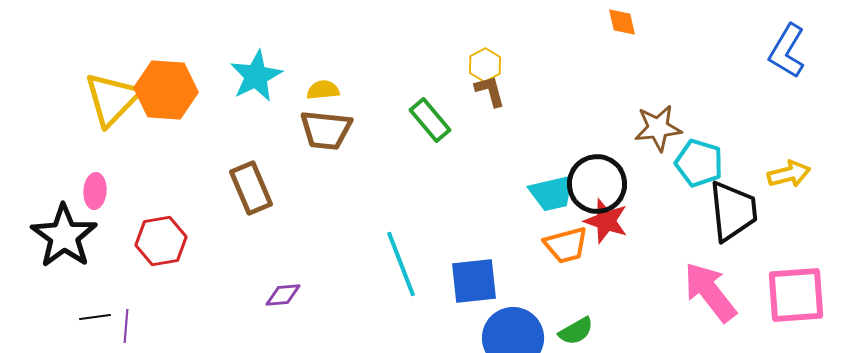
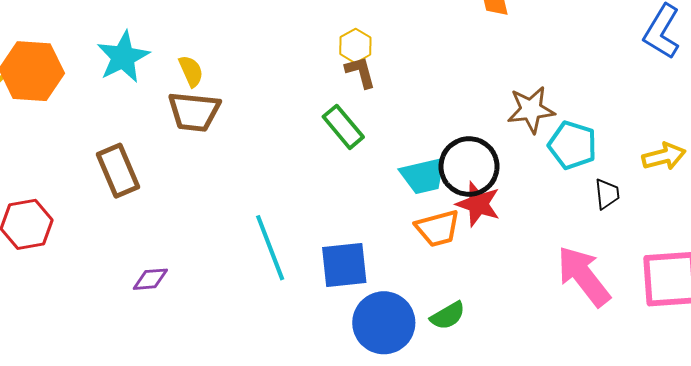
yellow semicircle: (323, 90) -> (191, 71), turned 72
green rectangle: (430, 120) -> (343, 127), moved
black trapezoid: (733, 211) -> (607, 194), size x0.5

